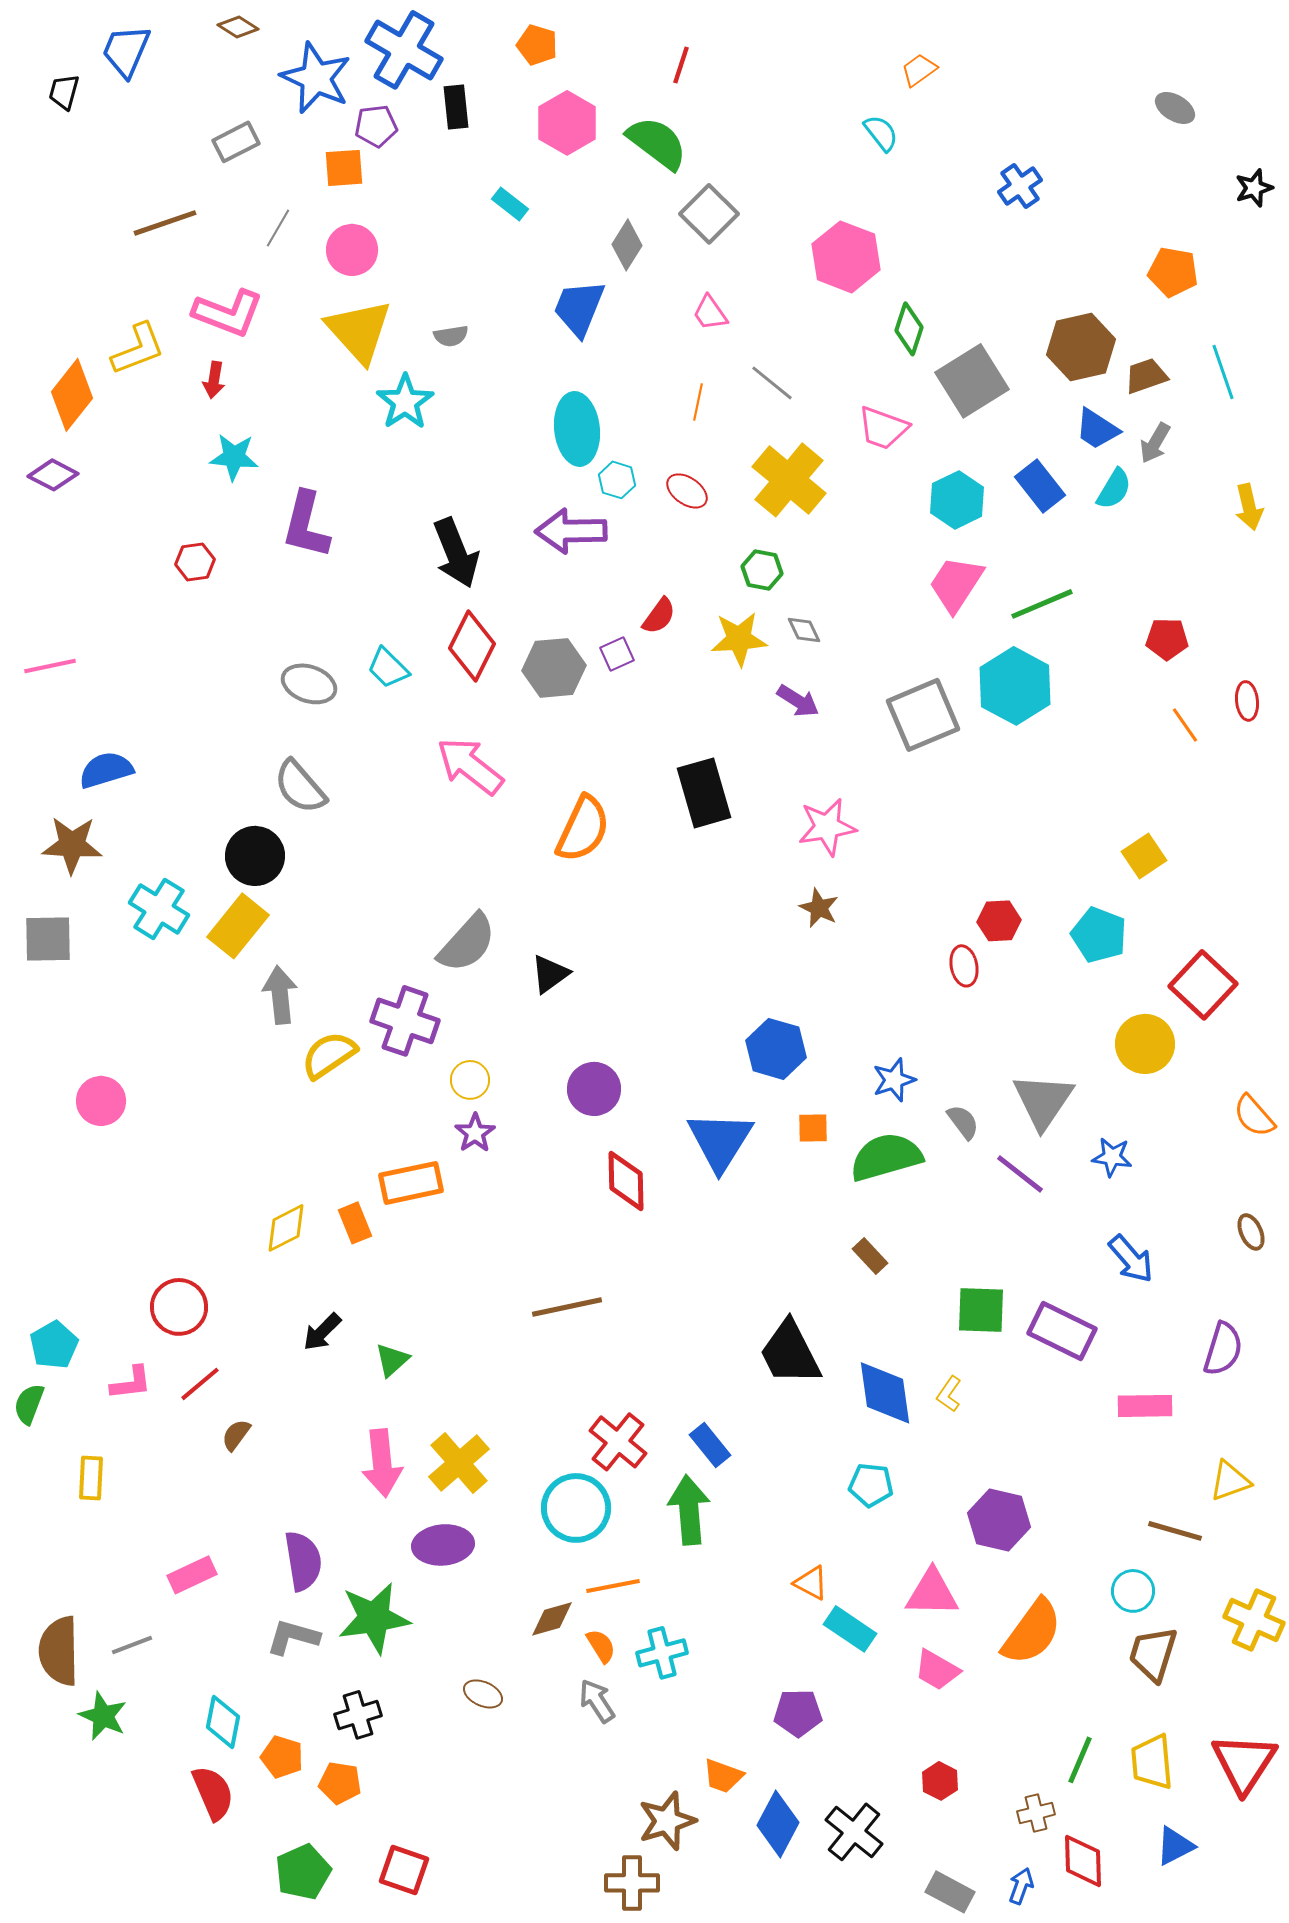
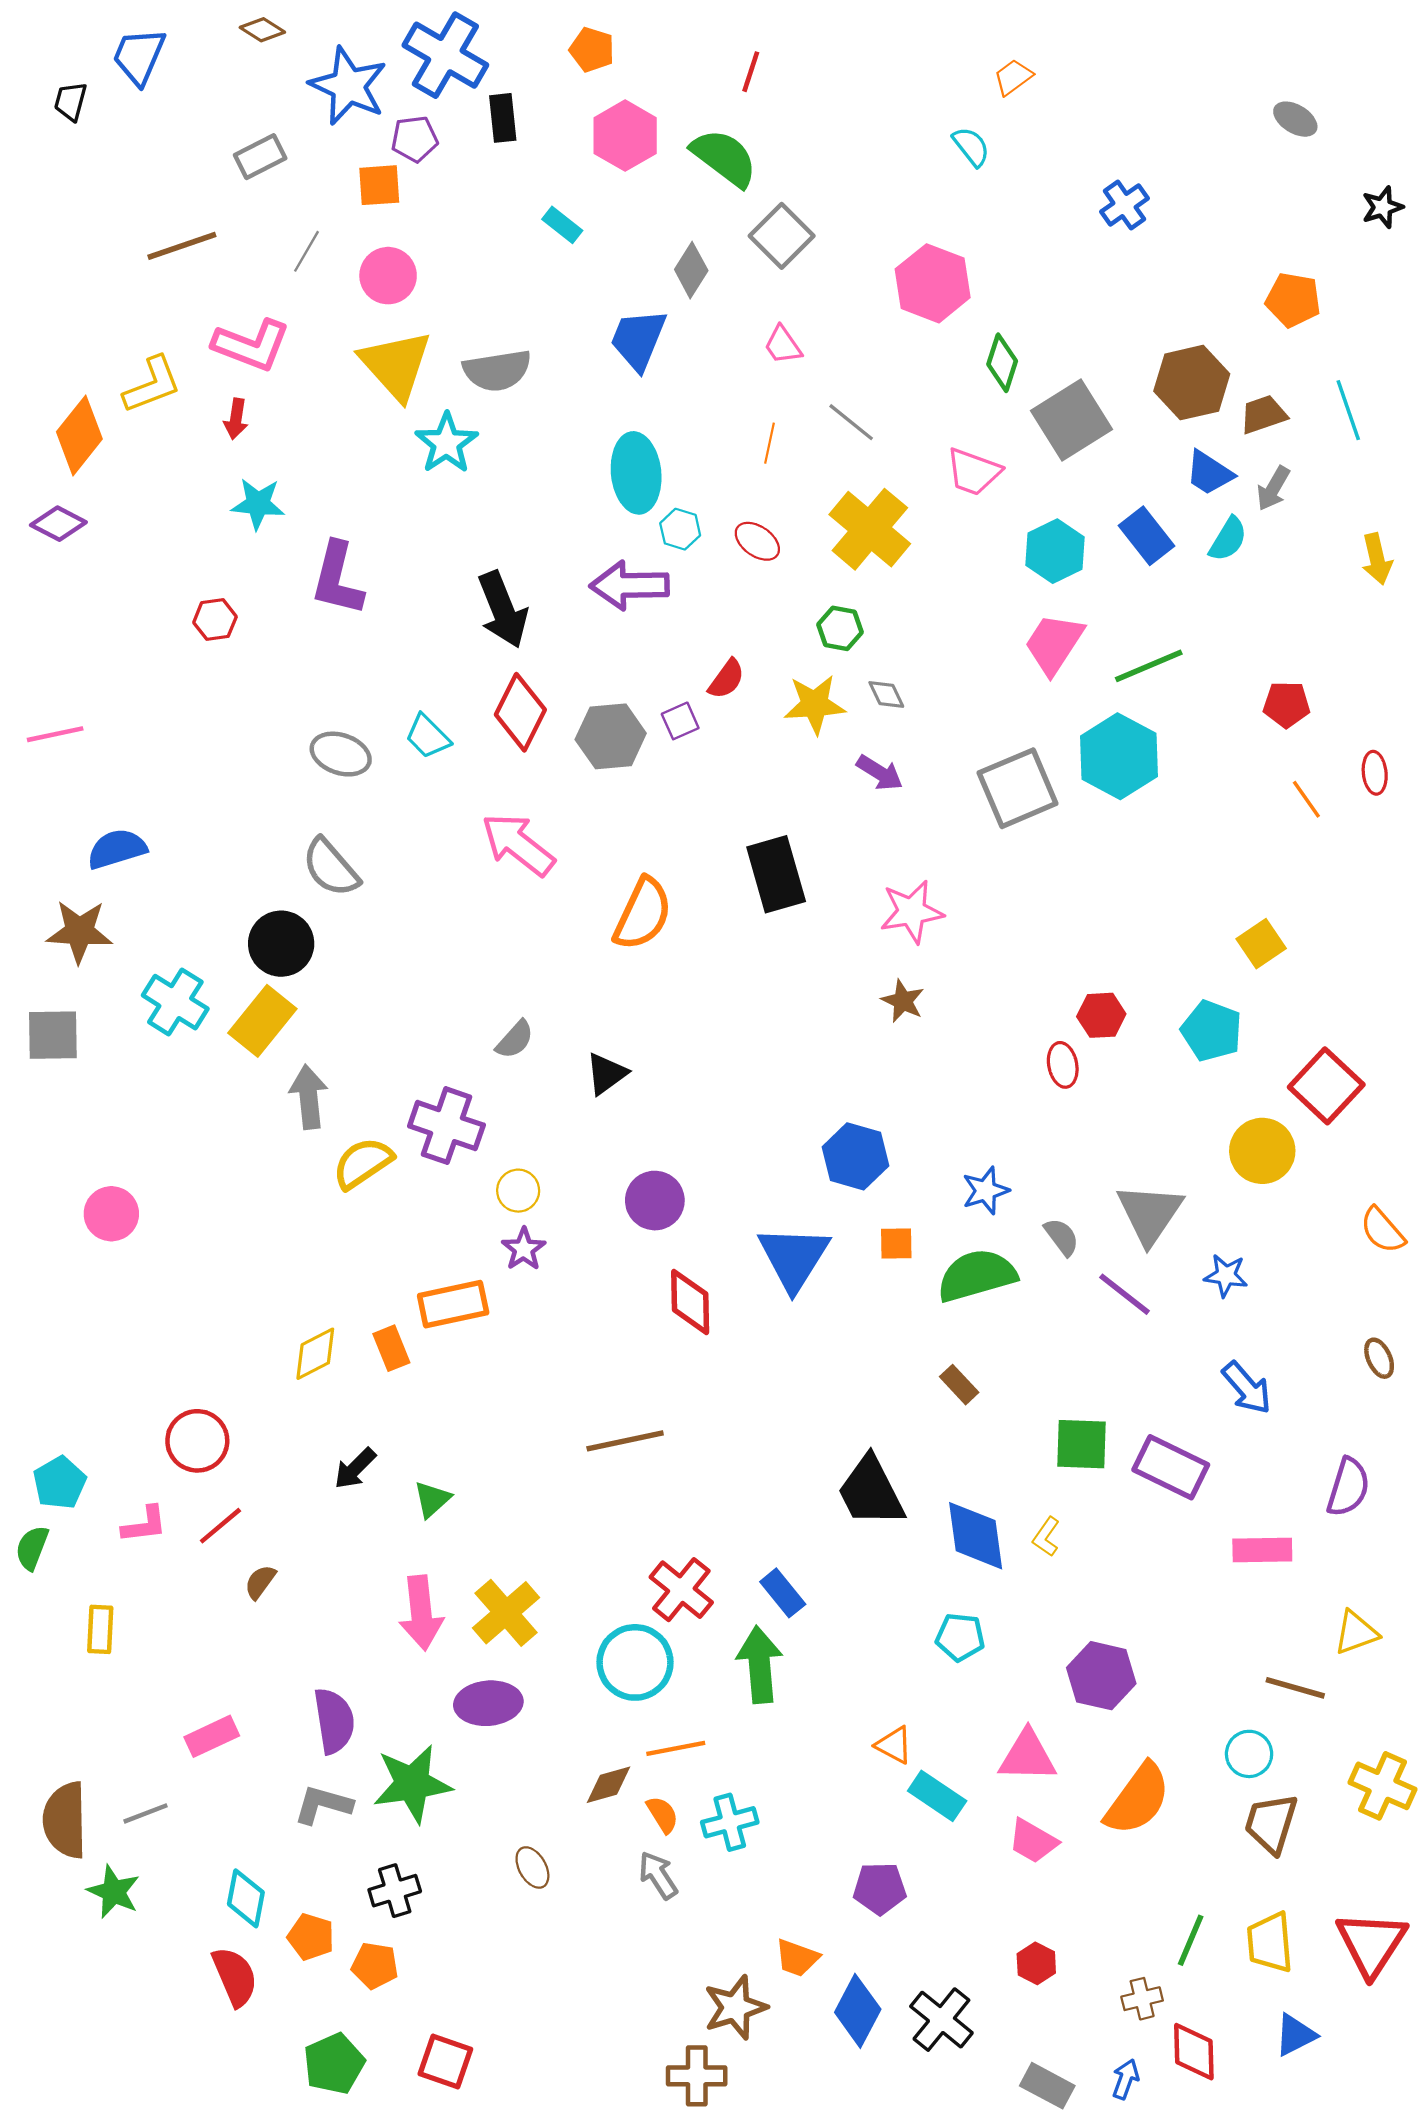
gray semicircle: (451, 336) -> (497, 370), size x1.8
gray semicircle: (467, 943) -> (515, 1040), size x0.6
brown ellipse: (483, 1694) -> (532, 1867), turned 36

